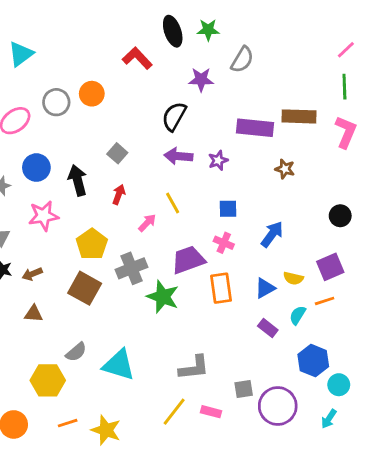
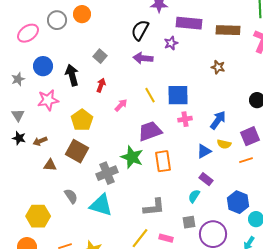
purple rectangle: (255, 128) -> (189, 23), moved
purple star: (218, 160) -> (171, 43), moved
yellow line: (173, 203) -> (150, 95), moved
blue square: (228, 209) -> (178, 95), size x1.6
blue arrow: (272, 234) -> (218, 120), moved
pink cross: (224, 243) -> (185, 119), moved, turned -32
gray cross: (132, 268) -> (107, 173), moved
orange rectangle: (221, 288) -> (163, 161), moved
brown triangle: (34, 314) -> (50, 165), moved
cyan semicircle: (298, 315) -> (194, 196), moved
gray semicircle: (76, 352) -> (71, 196), turned -84
yellow hexagon: (48, 380) -> (38, 216), moved

